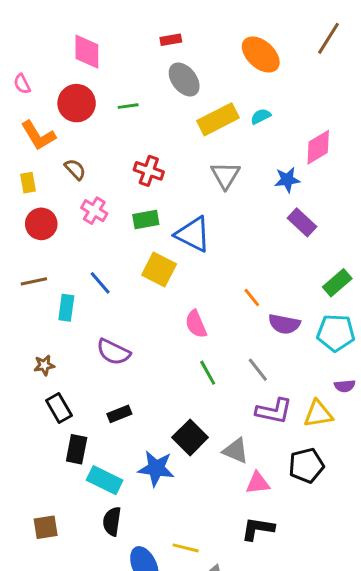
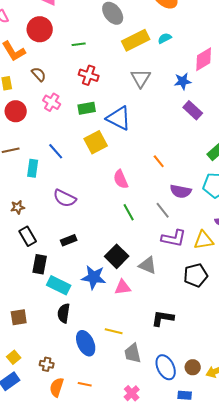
green line: (128, 106) -> (79, 44), moved
yellow square: (159, 270) -> (96, 142), turned 35
purple semicircle: (284, 324) -> (181, 191), moved
pink triangle: (258, 483) -> (123, 287), moved

